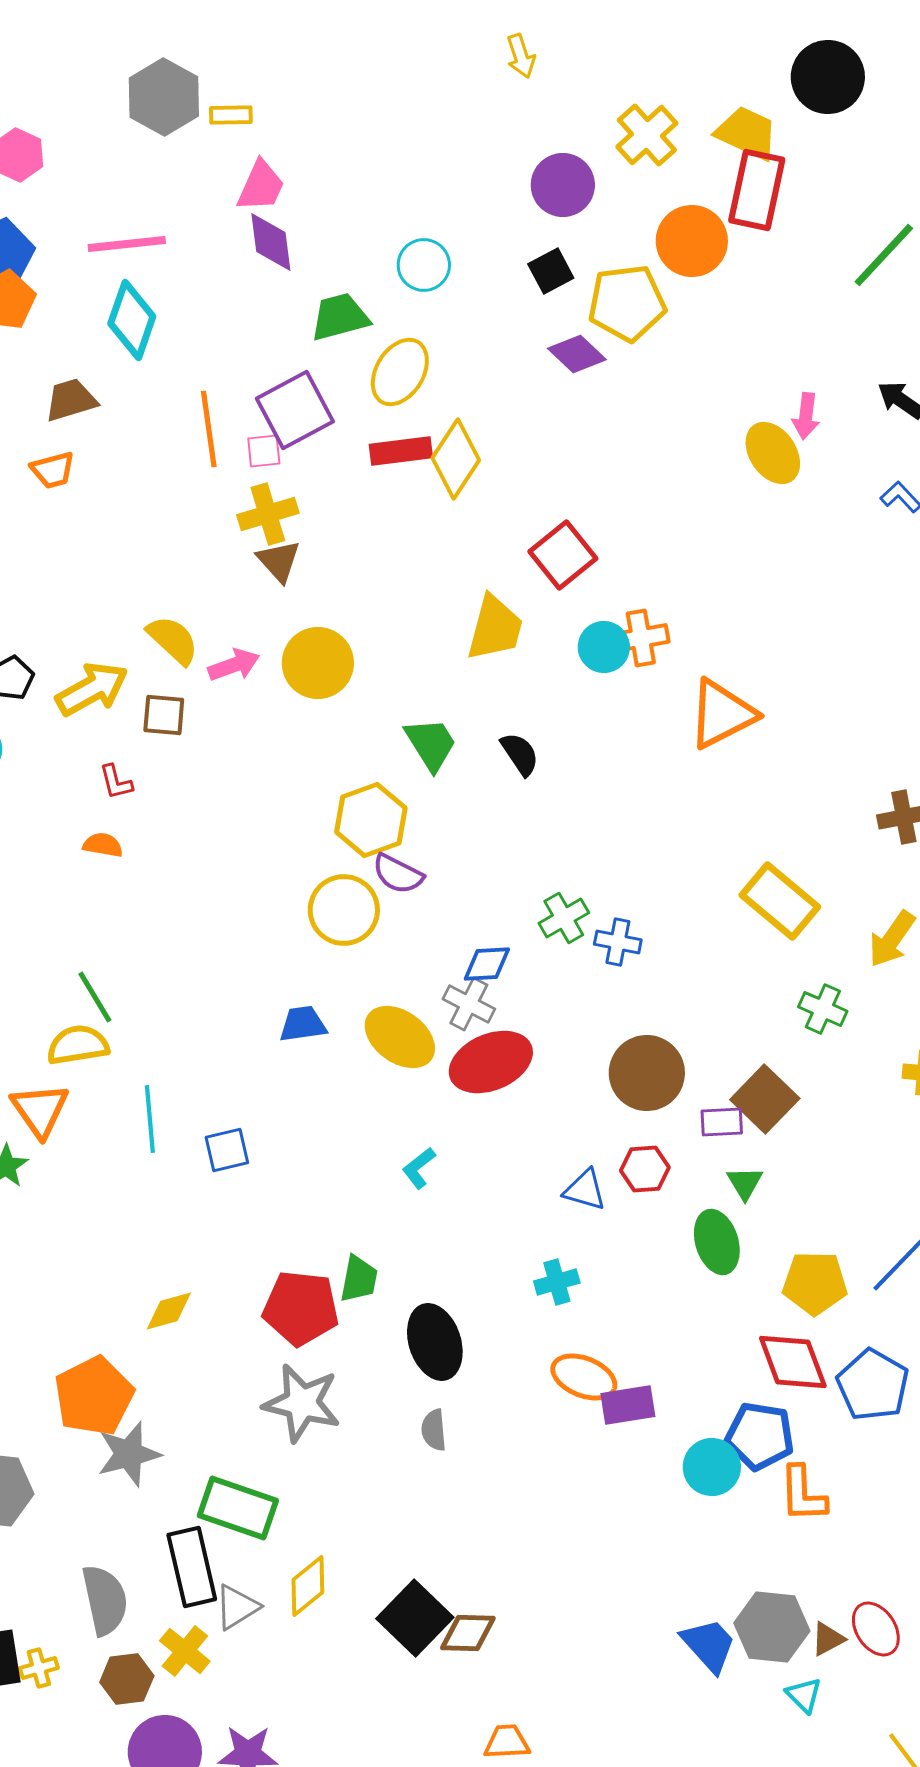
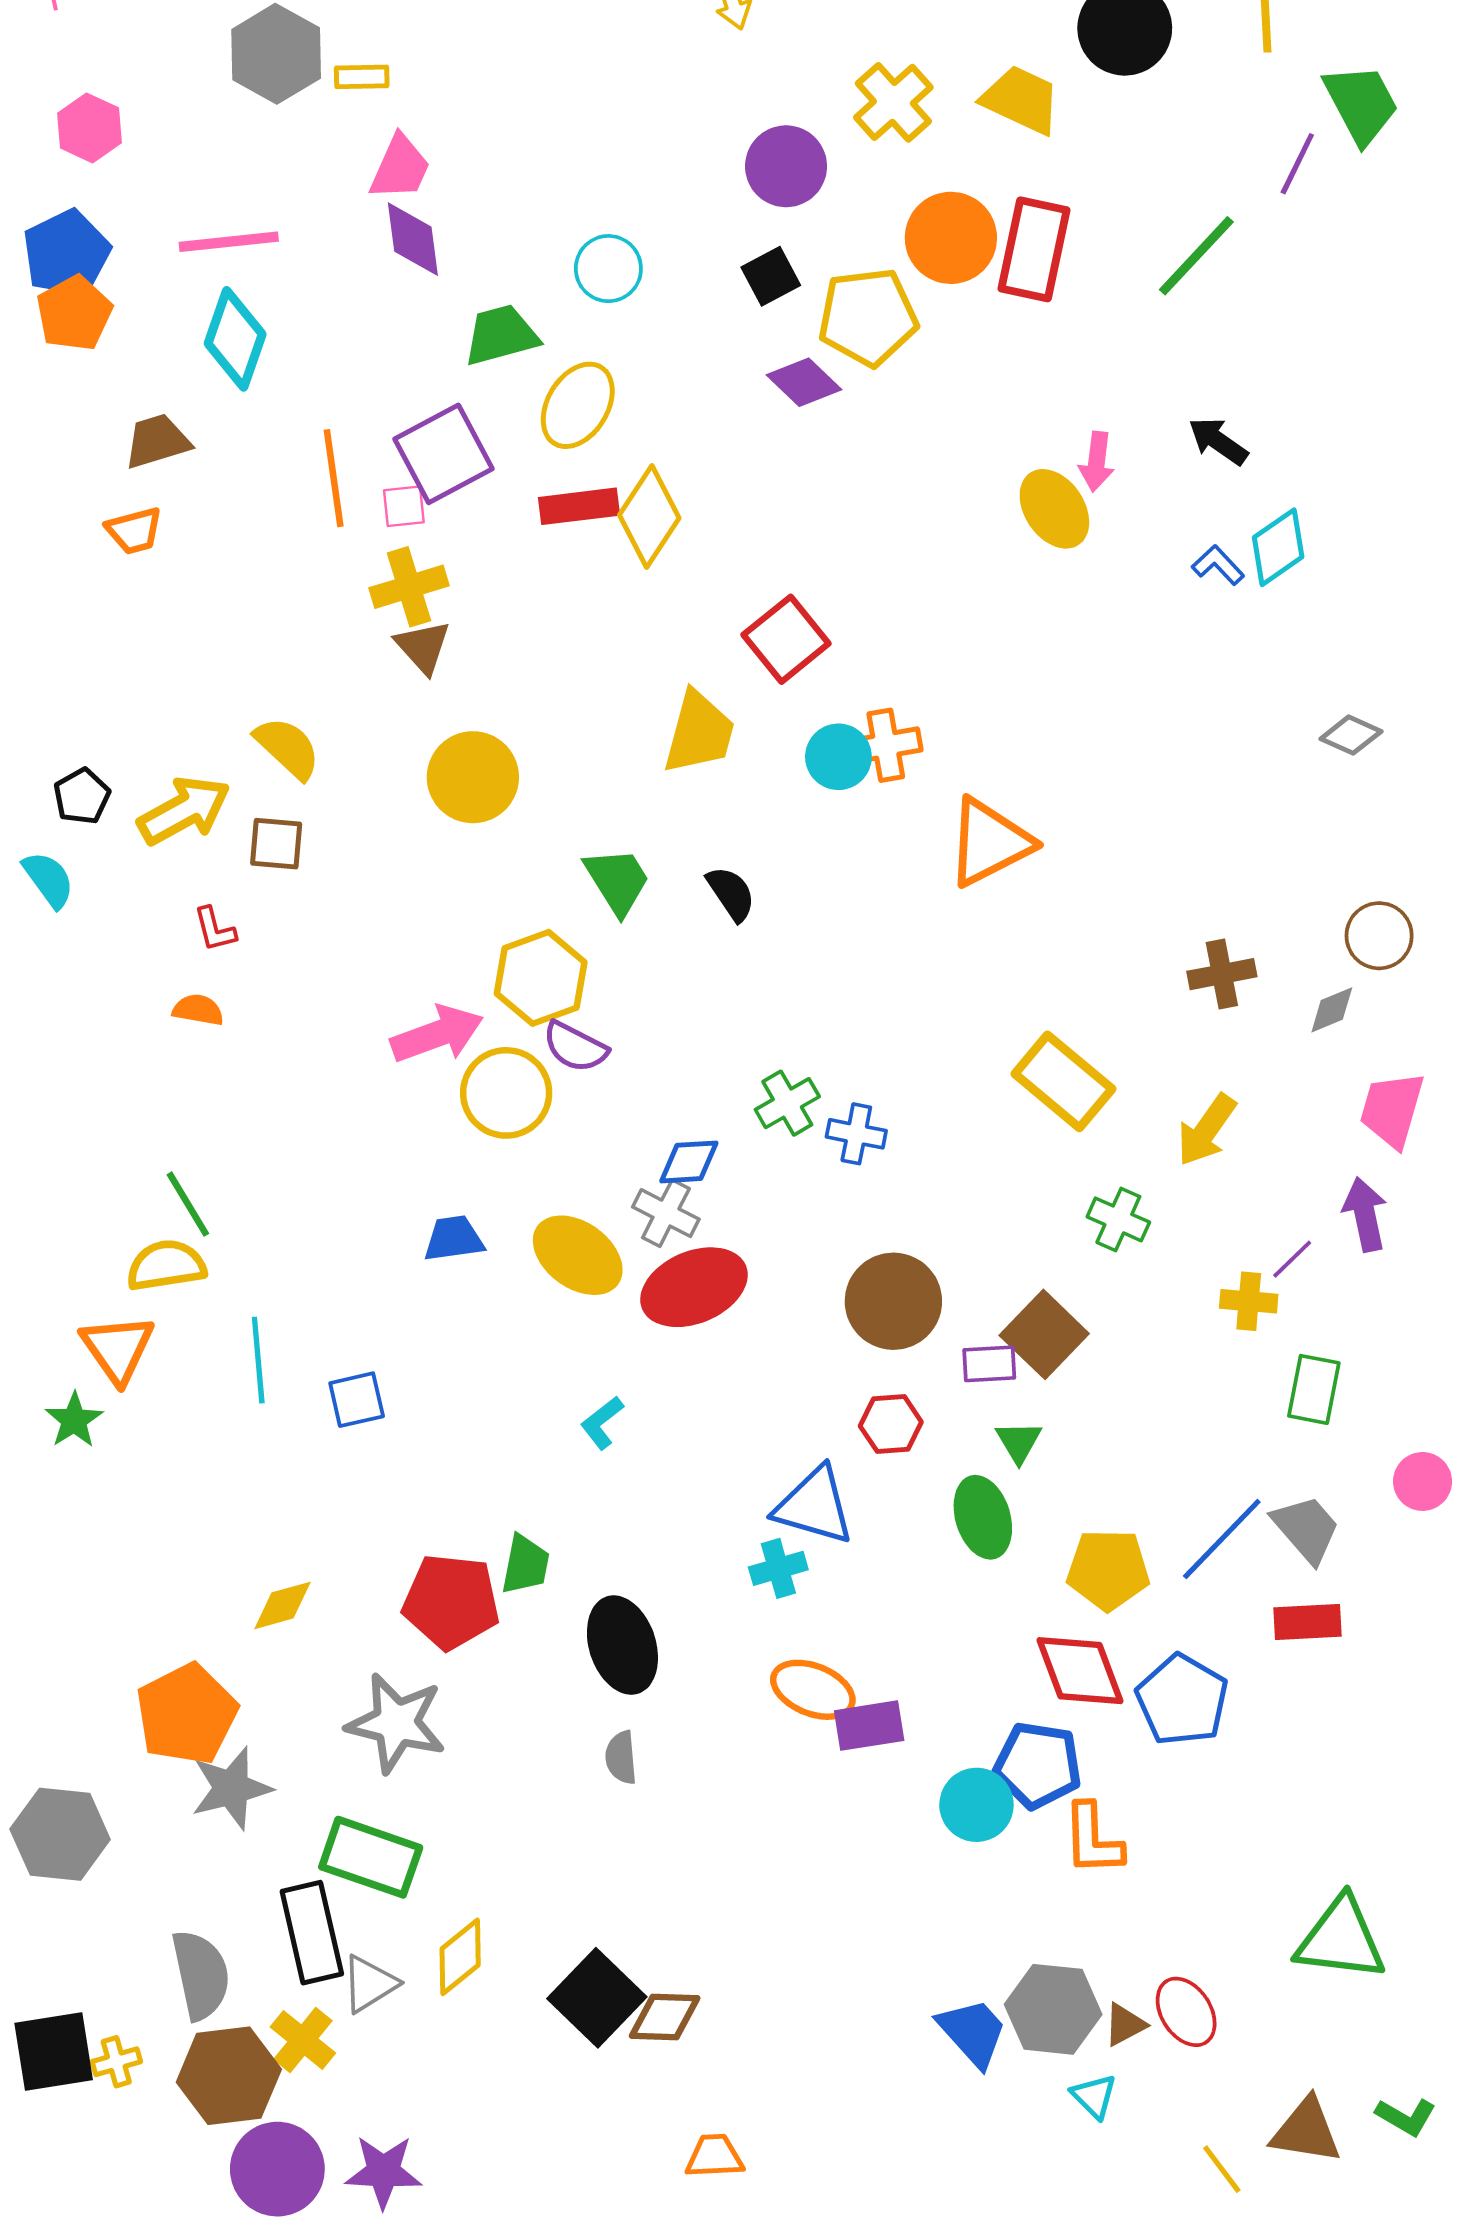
red rectangle: (757, 190) -> (1034, 249), moved
pink arrow: (234, 665) -> (437, 1034), moved, size x1.4
blue triangle: (585, 1190) -> (814, 1506), moved, size x1.5
gray star: (302, 1403) -> (396, 1723), moved
brown hexagon: (127, 1679) -> (229, 2076), size x1.5

